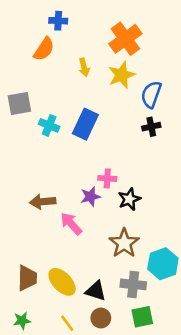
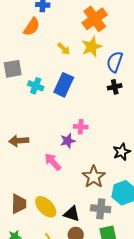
yellow arrow: (84, 67) -> (64, 49), moved, turned -32
black star: (129, 199) -> (122, 152), moved
brown arrow: (43, 202) -> (19, 141), moved

